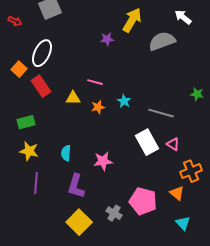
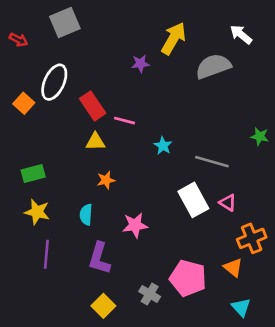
red rectangle: (41, 86) -> (93, 106), moved
orange star: (98, 107) -> (106, 180), moved
yellow square: (79, 222) -> (103, 306), size x0.7

